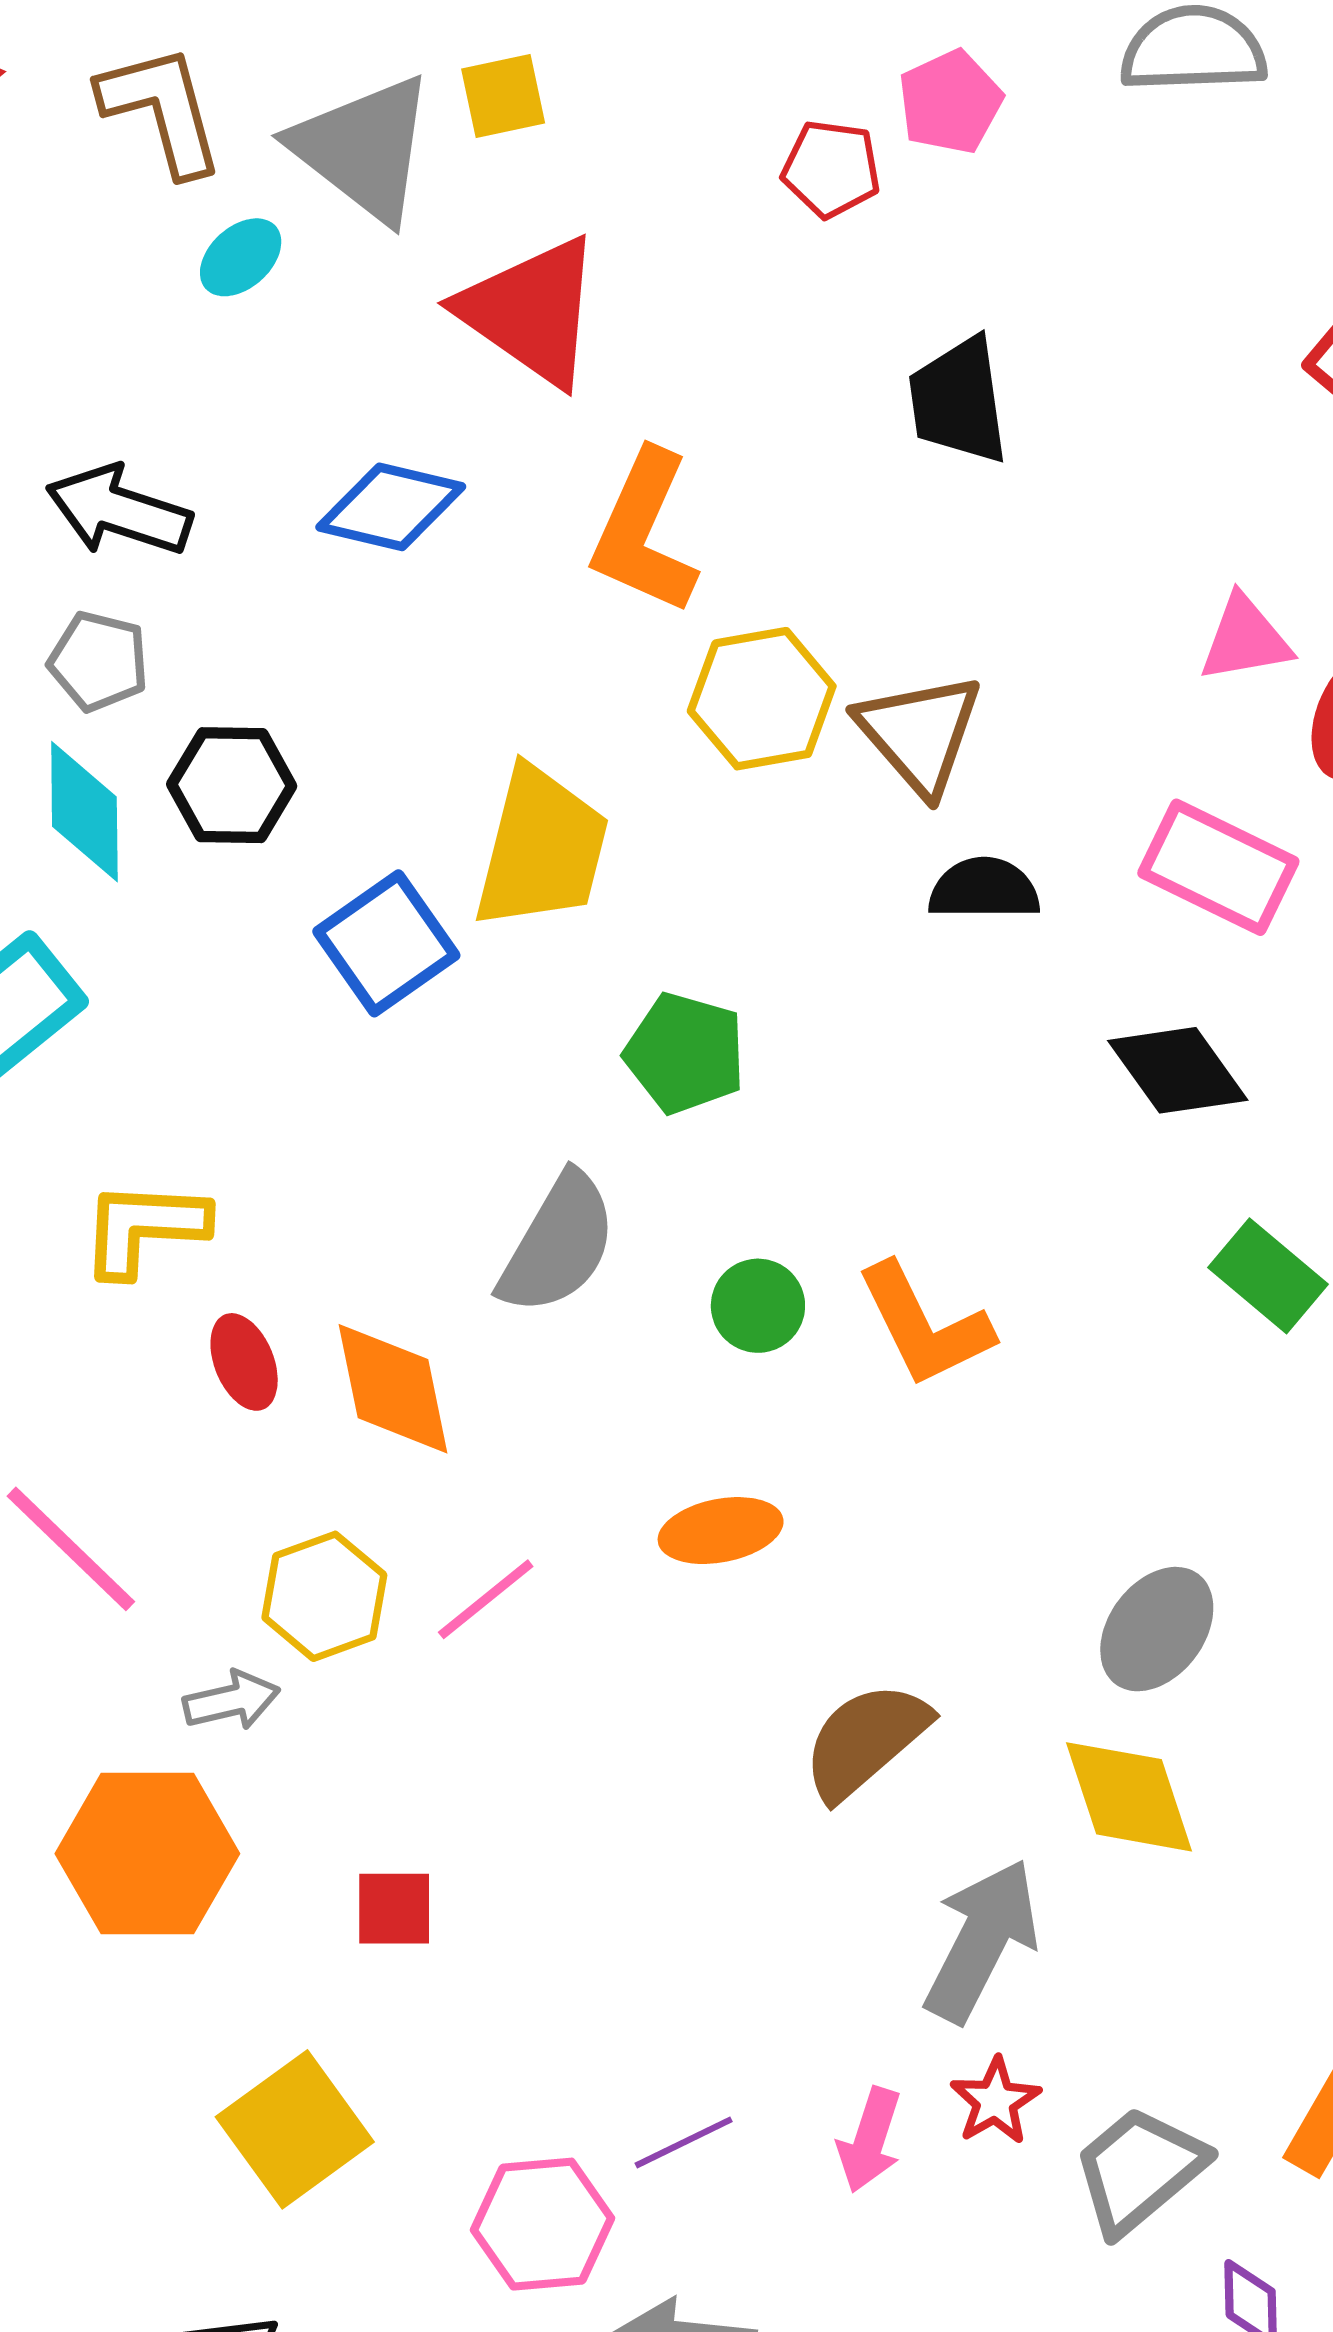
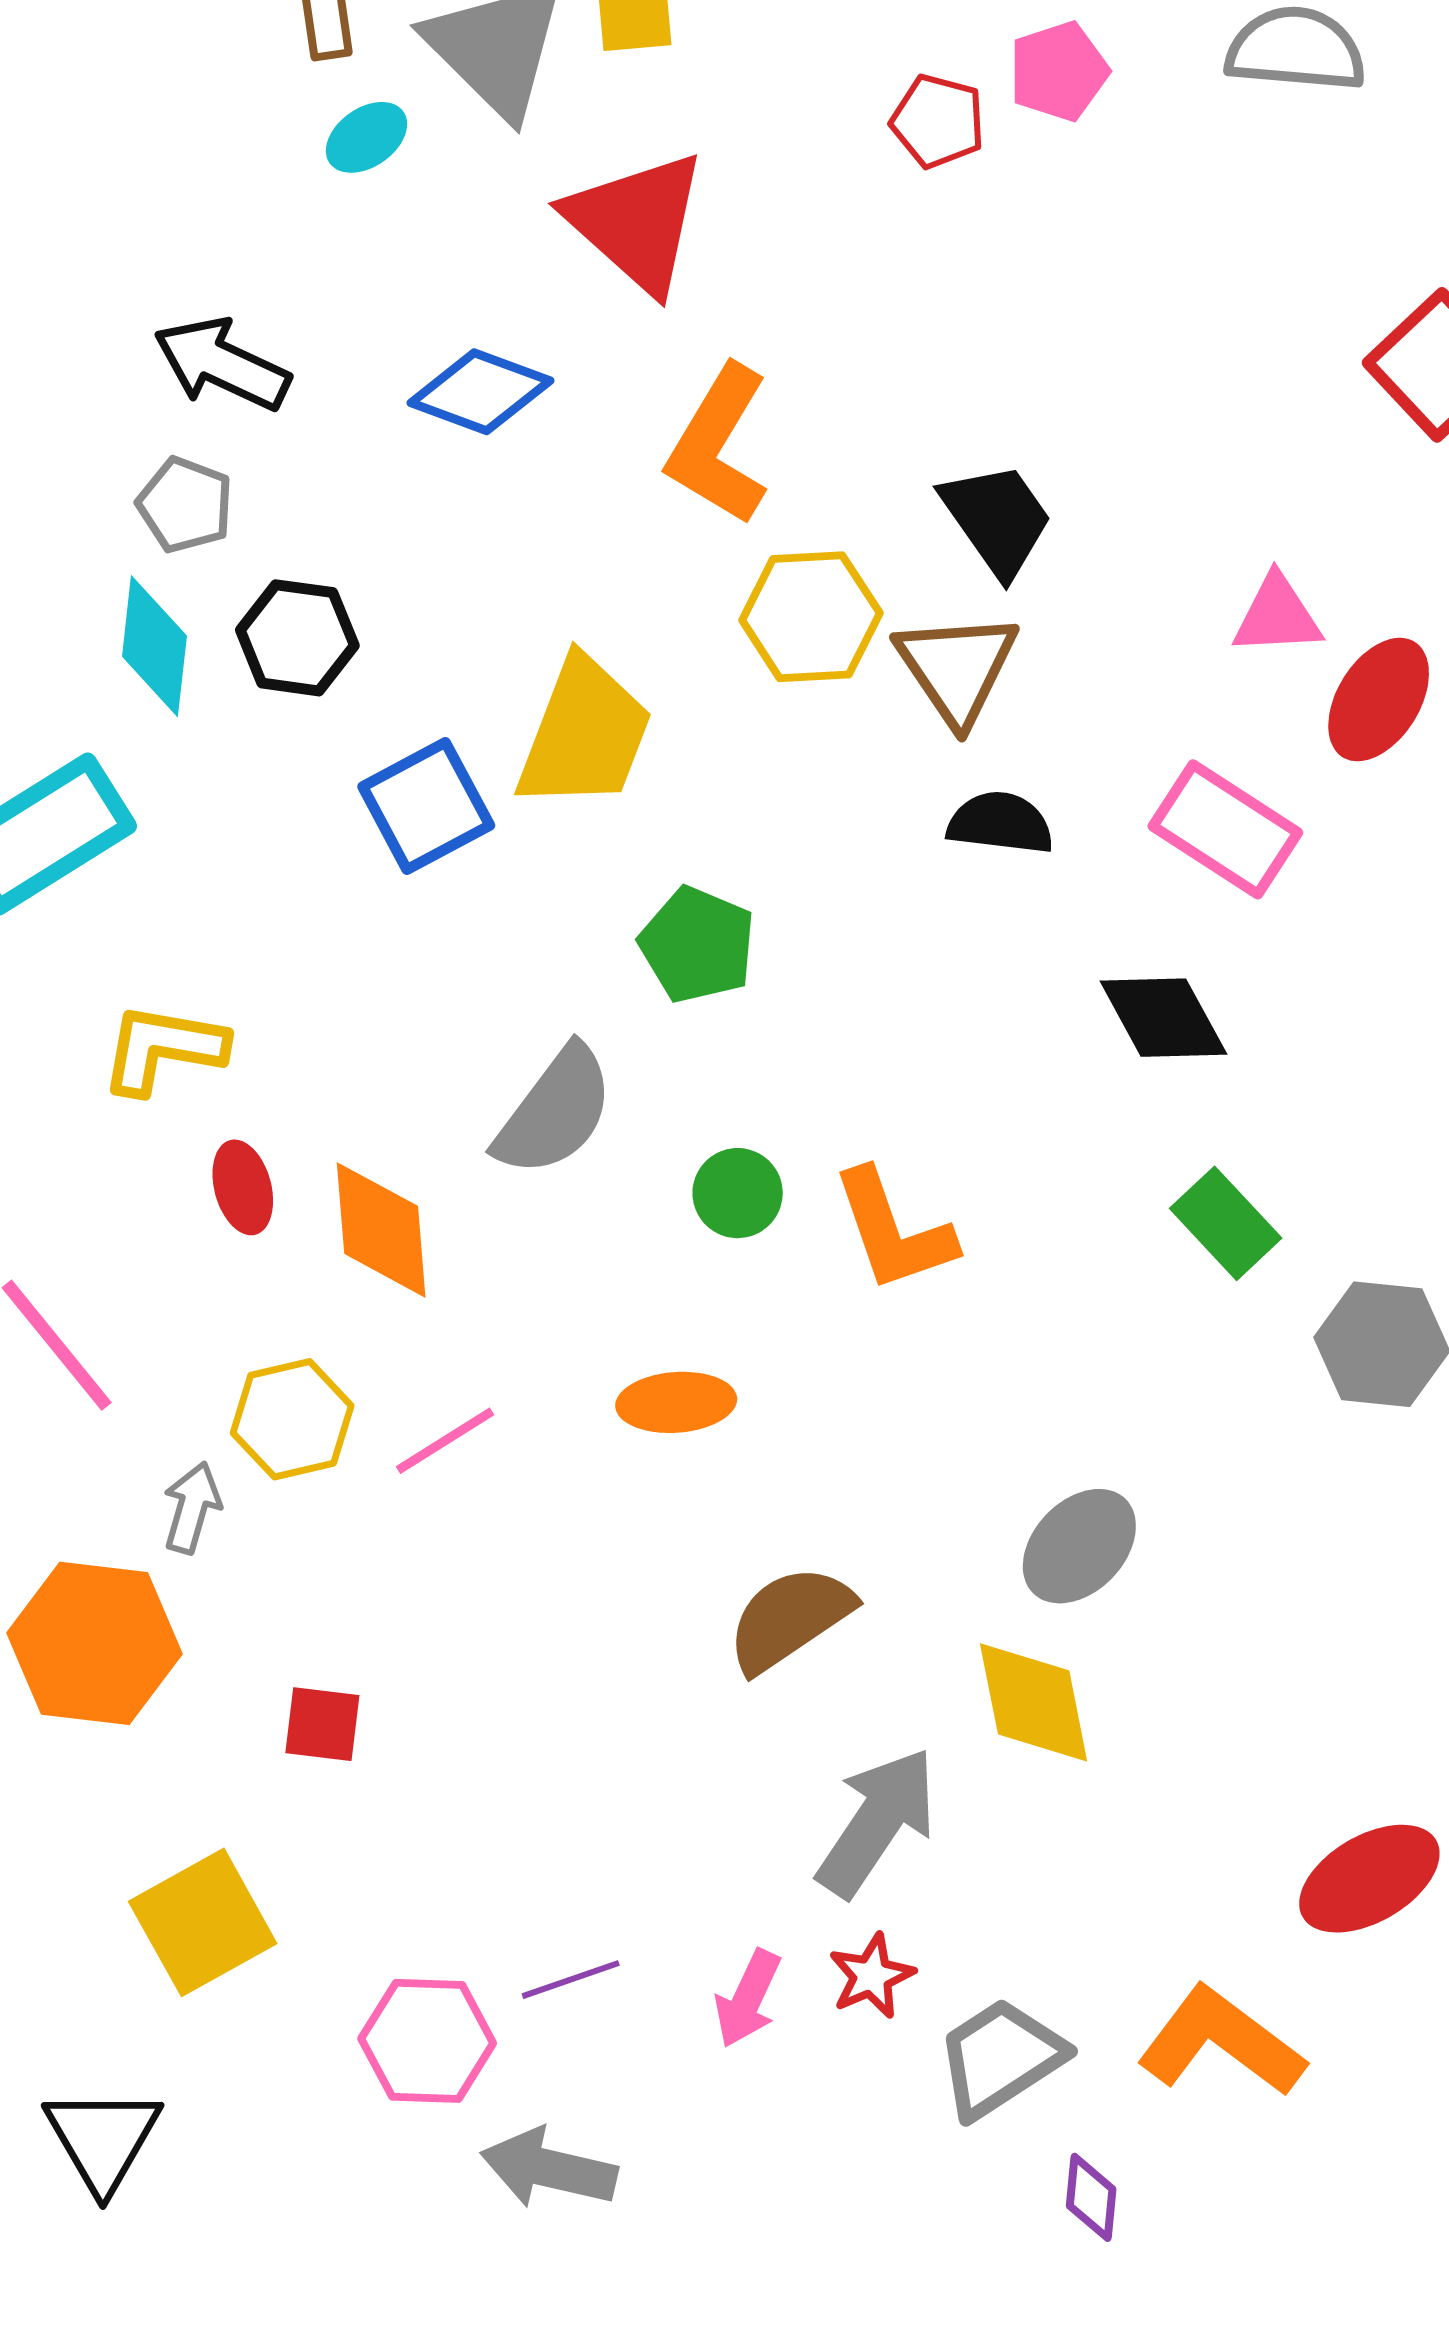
black trapezoid: (958, 401) -> (997, 519), moved, turned 146
gray arrow: (231, 1701) -> (192, 1508), turned -68

